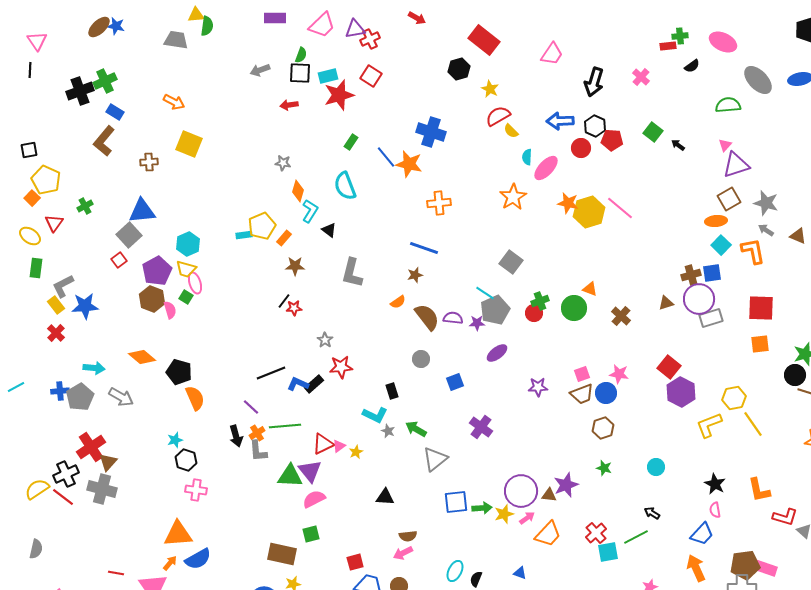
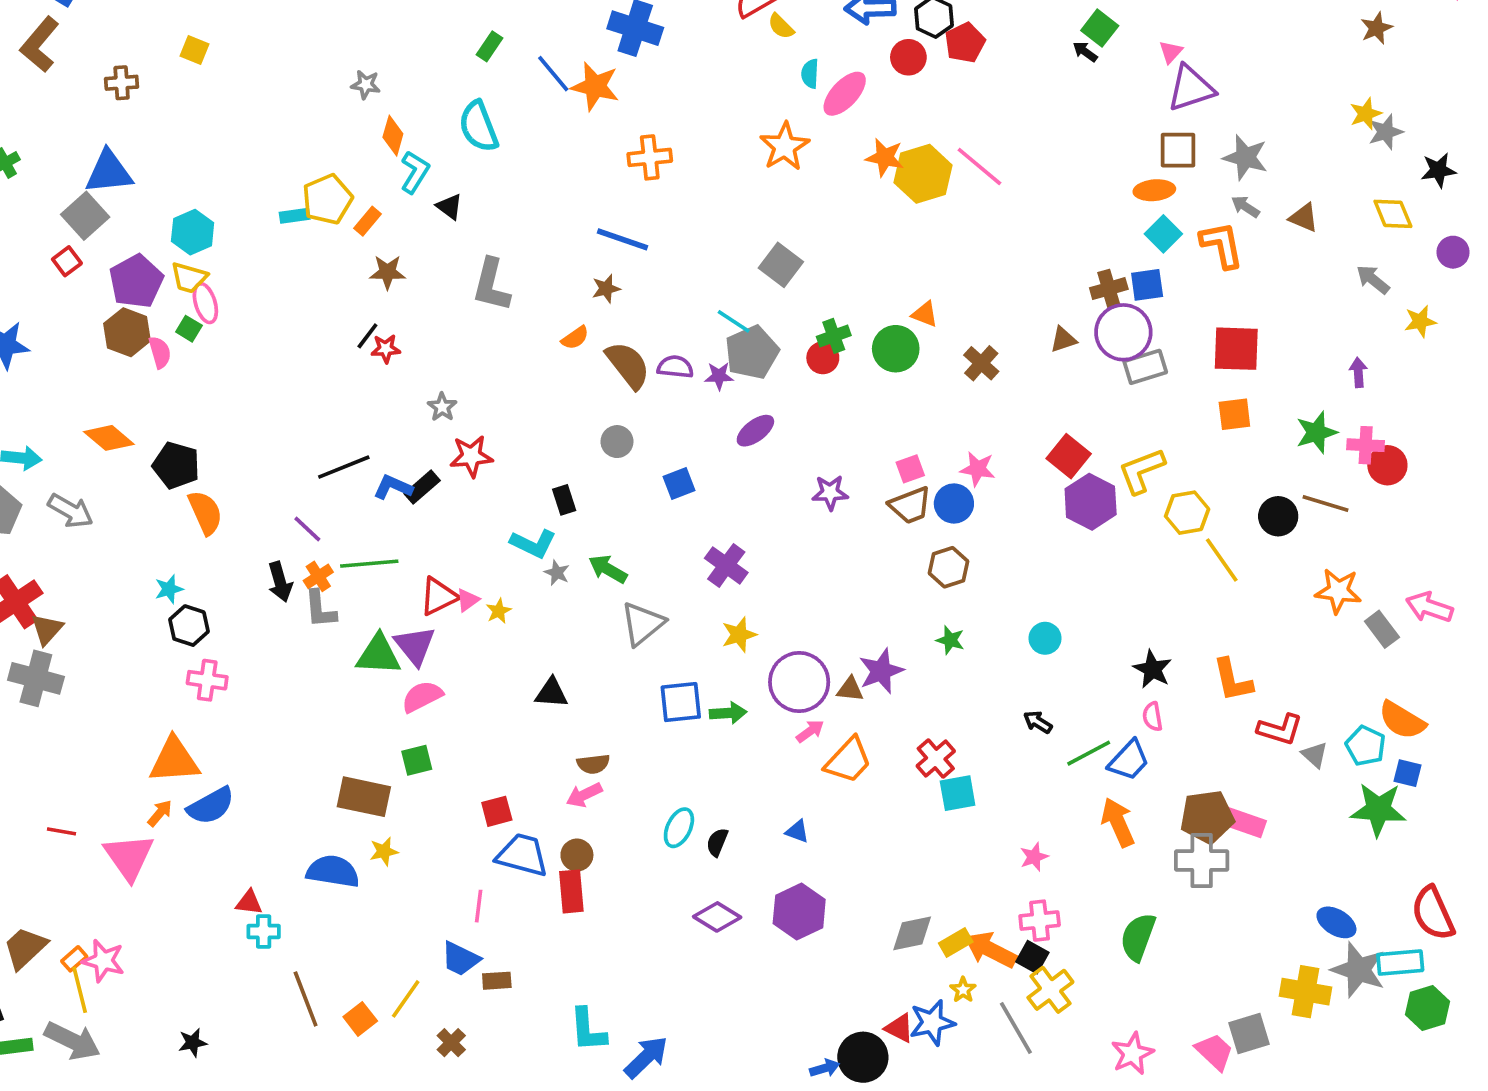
green square: (653, 132) -> (1100, 28), moved
red pentagon: (612, 140) -> (965, 43), turned -30
yellow square: (189, 144) -> (194, 50), size x0.6
brown square: (729, 199) -> (1178, 150), turned 30
black circle: (795, 375) -> (1278, 516), moved
yellow L-shape: (709, 425) -> (1142, 471), moved
yellow star: (504, 514) -> (739, 635), moved
green line: (636, 537) -> (1089, 753), moved

